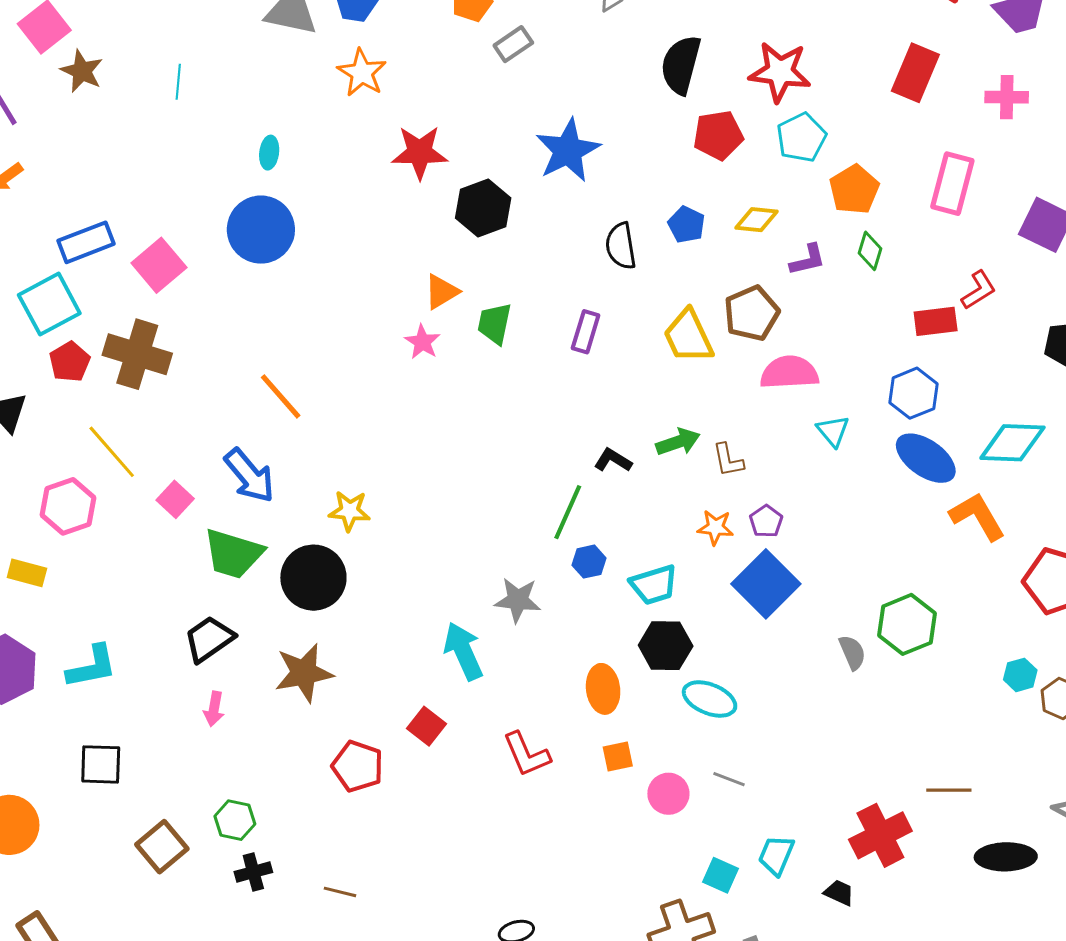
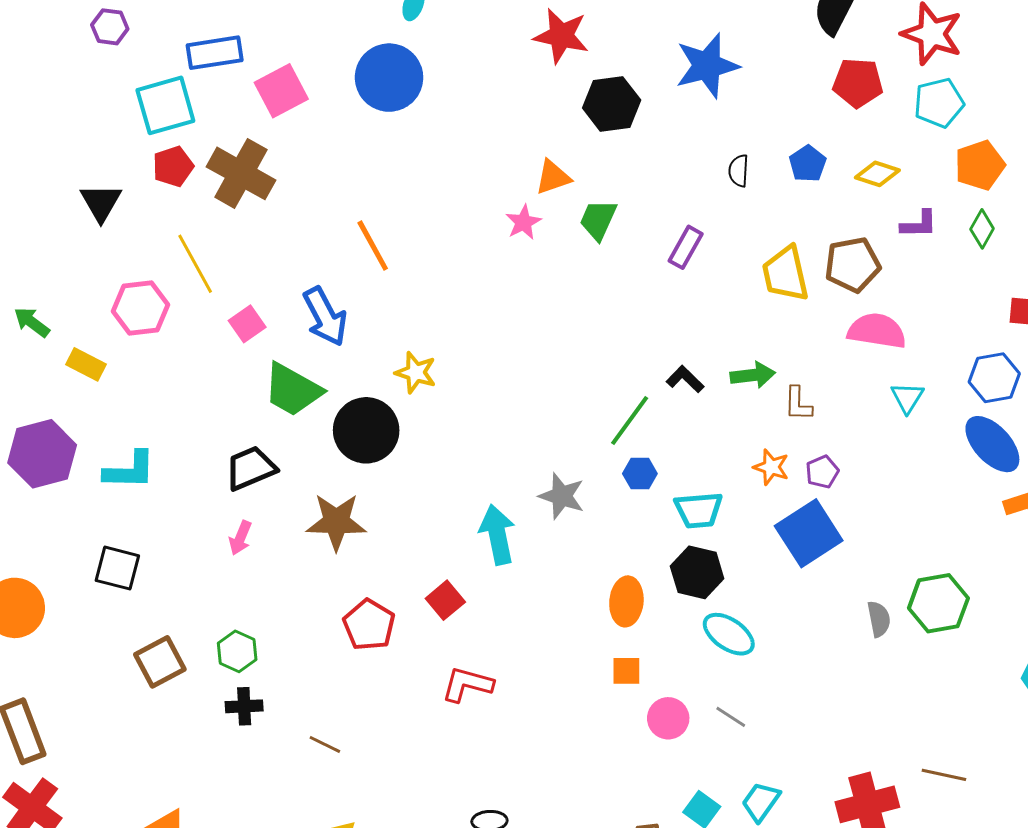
black semicircle: (621, 246) -> (739, 171), size x0.7
red L-shape: (527, 754) -> (467, 684), moved, turned 116

